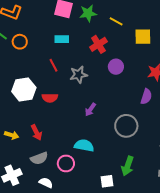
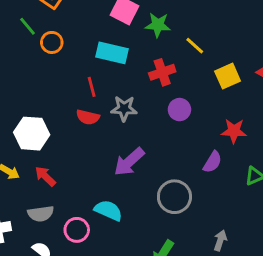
yellow square: (143, 37) -> (228, 76), turned -36
cyan rectangle: (62, 39) -> (112, 53), size x1.5
white hexagon: (24, 90) -> (32, 134), moved
red semicircle: (50, 98) -> (88, 117), moved
purple arrow: (90, 110) -> (129, 162), size x1.6
red arrow: (36, 132) -> (45, 176), turned 147

